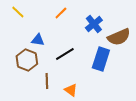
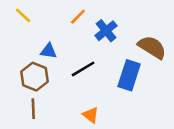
blue cross: (94, 24) -> (106, 31), moved
brown semicircle: (119, 37) -> (152, 47), turned -125
brown line: (47, 81) -> (33, 109), moved

